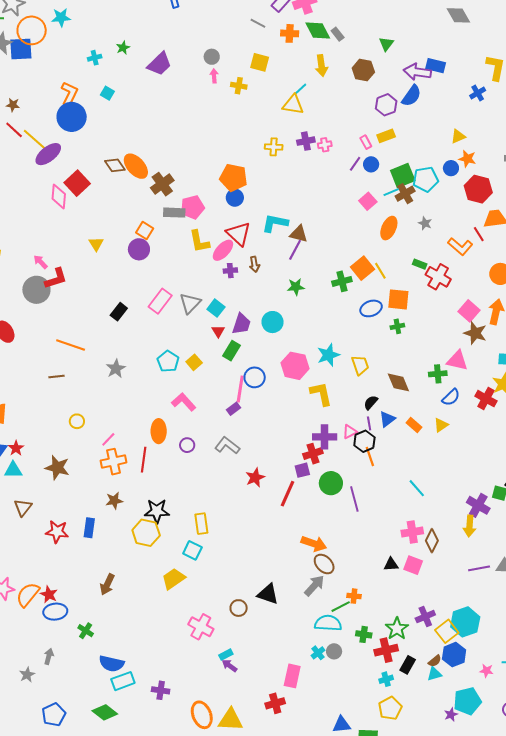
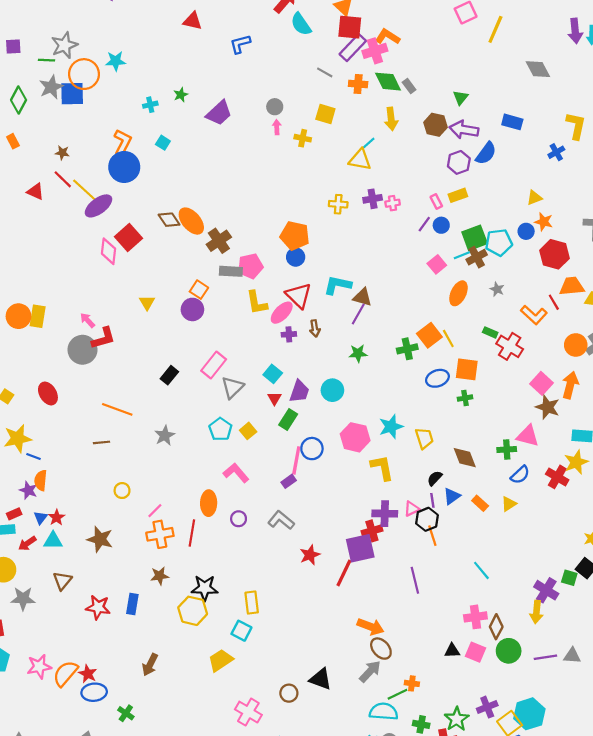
purple arrow: (417, 72) -> (464, 130), moved
gray triangle: (190, 303) -> (233, 387), moved
purple square: (302, 470) -> (360, 548), size x1.8
green circle: (331, 483) -> (509, 651), moved

